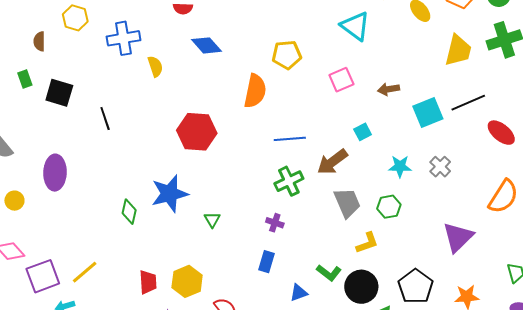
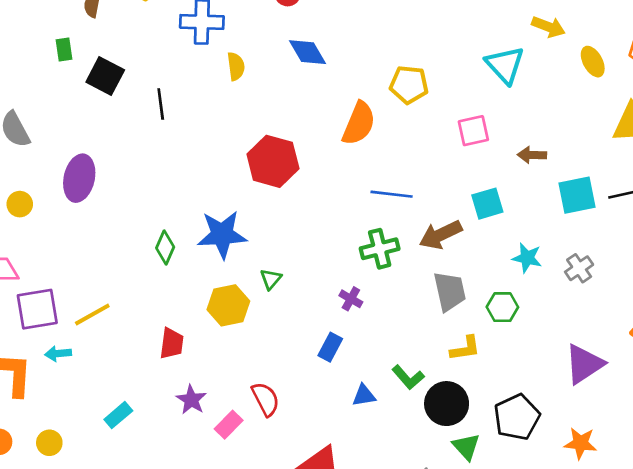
black line: (105, 118) -> (161, 104), moved
cyan square: (363, 132) -> (487, 204), size x1.4
yellow hexagon: (187, 281) -> (228, 305), moved

